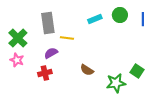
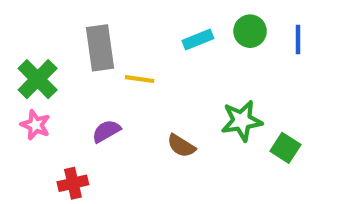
purple semicircle: (51, 53) -> (106, 131), moved
red cross: (45, 73) -> (73, 183), moved
green star: (116, 83) -> (242, 121), moved

